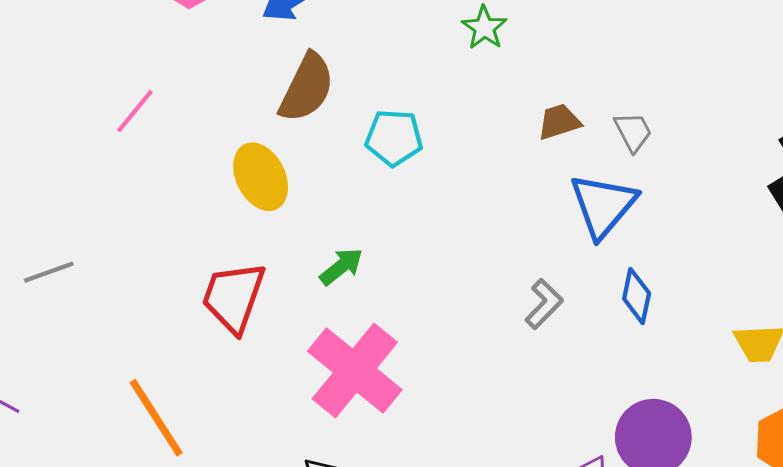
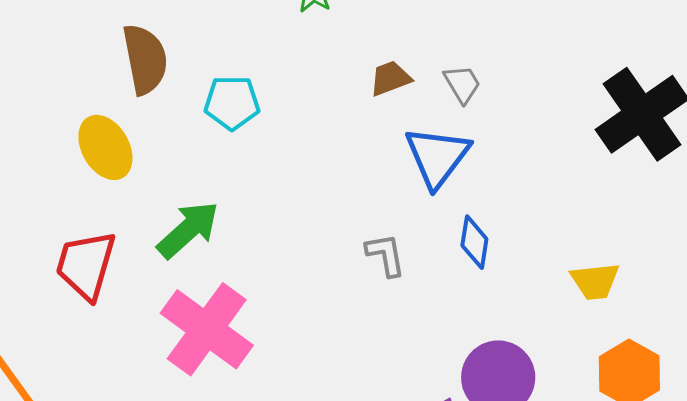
brown semicircle: (307, 88) -> (145, 59), turned -34
green arrow: (341, 267) -> (188, 230), size x1.5
gray L-shape: (544, 304) -> (386, 255), turned -51

